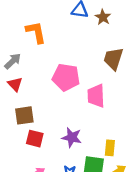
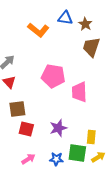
orange L-shape: (36, 32) -> (38, 30), moved, turned 140
brown trapezoid: (113, 59) -> (91, 47), moved
purple star: (72, 137) -> (58, 128), turned -30

